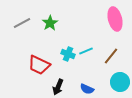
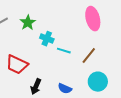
cyan line: (86, 51) -> (64, 51), turned 40
cyan cross: (68, 54) -> (47, 39), moved

